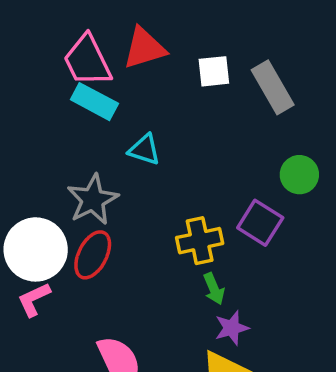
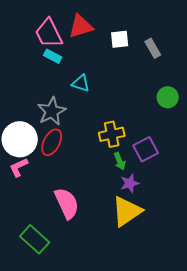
gray rectangle: (273, 87) -> (153, 48), size x0.7
cyan rectangle: (94, 102) -> (53, 56), size x0.7
purple square: (260, 223) -> (146, 149), moved, turned 30

